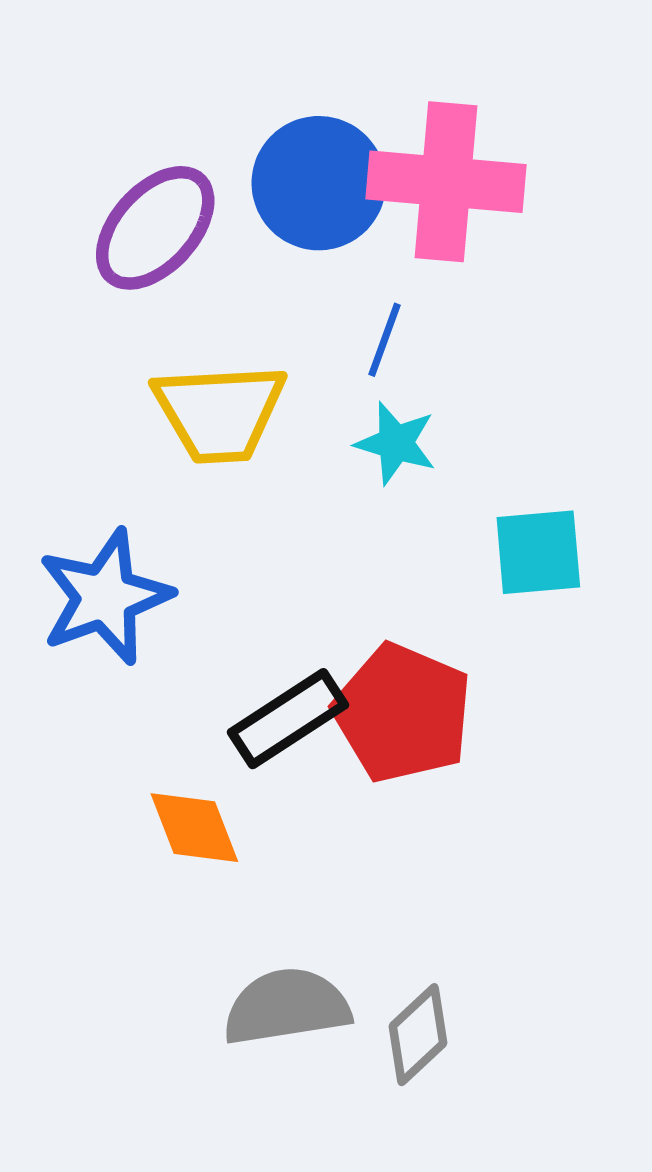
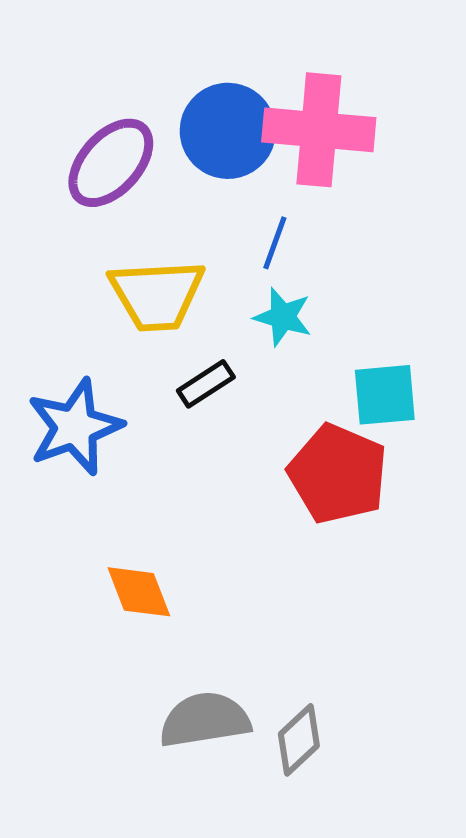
red pentagon: (403, 713) -> (338, 474), moved
black rectangle: (288, 719) -> (206, 384), moved, size x0.7

